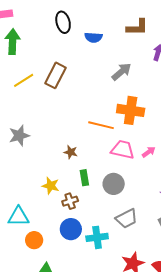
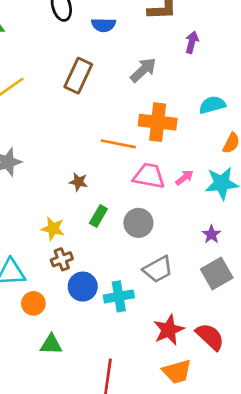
brown rectangle: (56, 75) -> (78, 76), moved
green rectangle: (84, 178) -> (98, 216), turned 42
brown cross: (70, 201) -> (62, 259), moved

